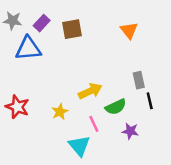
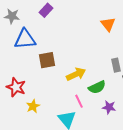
purple rectangle: (42, 23) -> (46, 10), moved
brown square: (72, 29) -> (47, 60), moved
yellow star: (60, 112) -> (33, 106), moved

